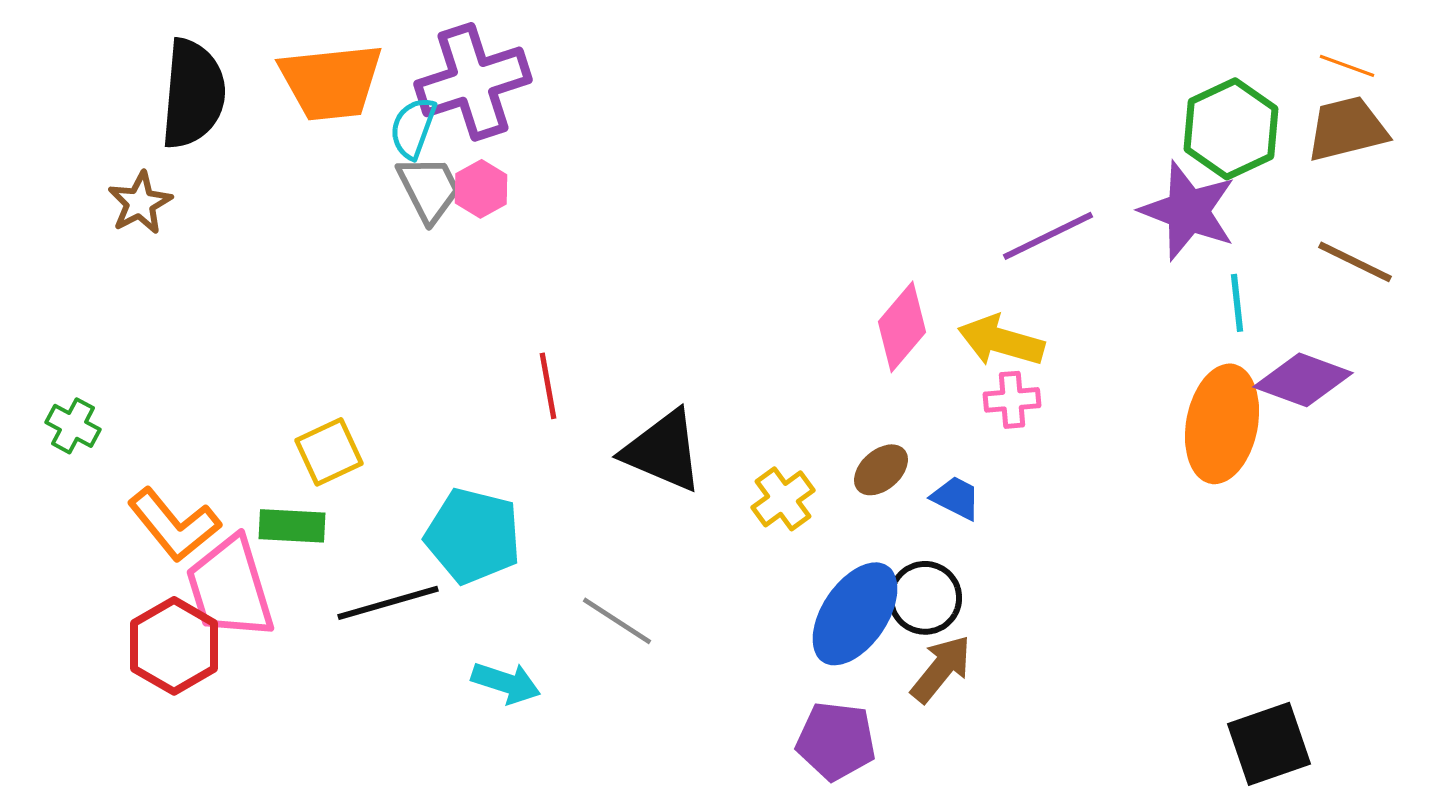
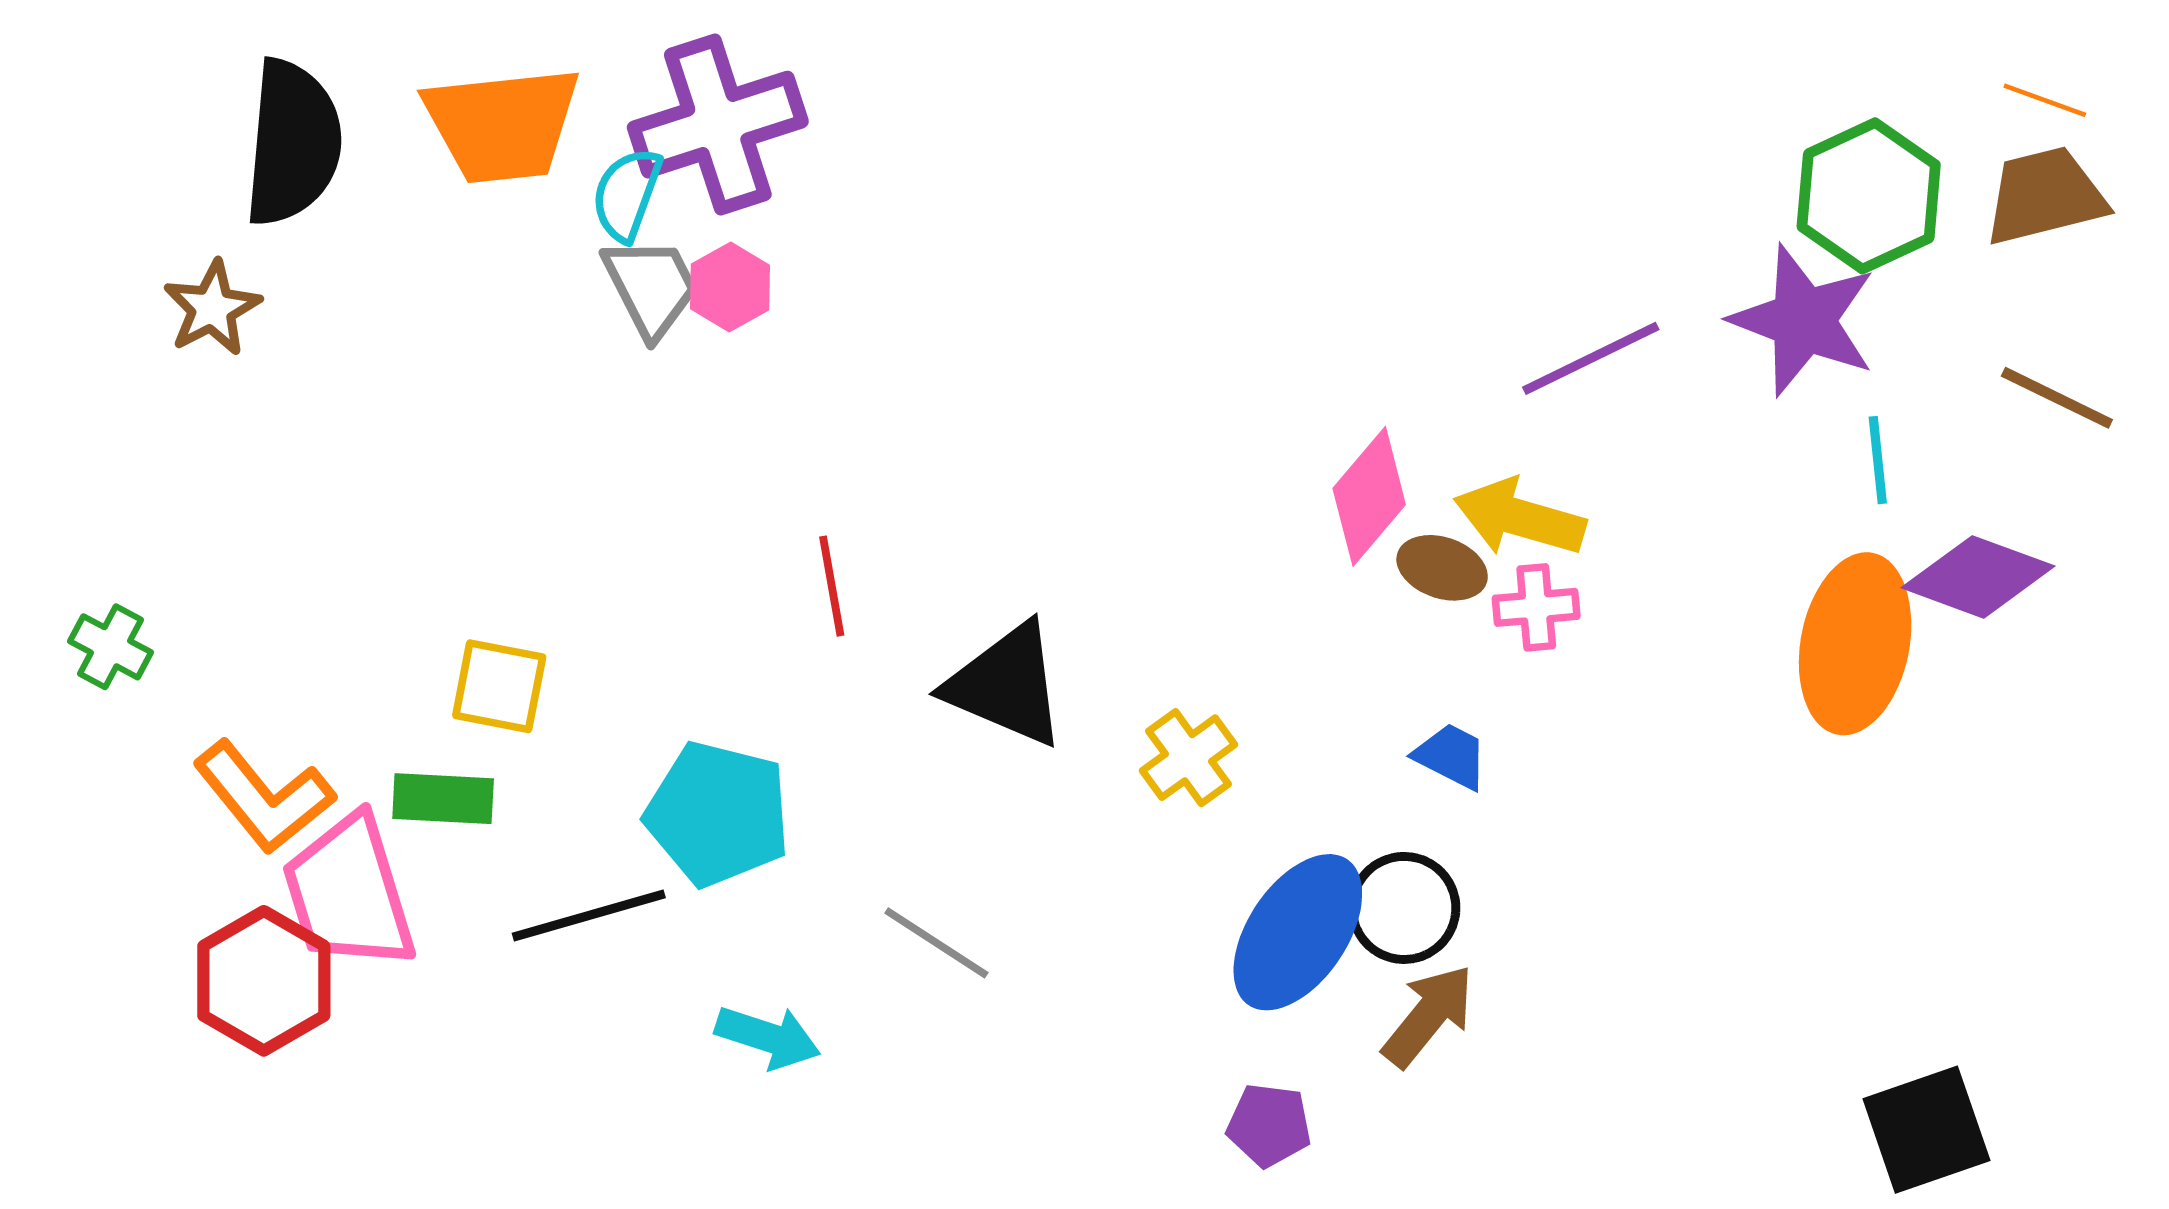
yellow square: (329, 452) -> (499, 686), turned 36
brown ellipse: (881, 470) -> (1442, 568), moved, turned 60
purple pentagon: (836, 741) -> (1269, 1125), size x0.7

